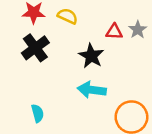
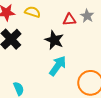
cyan arrow: (92, 90) -> (58, 66), turned 125

